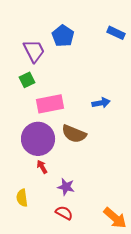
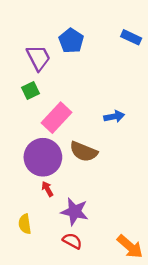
pink rectangle: (50, 104) -> (56, 118), turned -36
purple star: (66, 187) -> (75, 212), size x1.4

